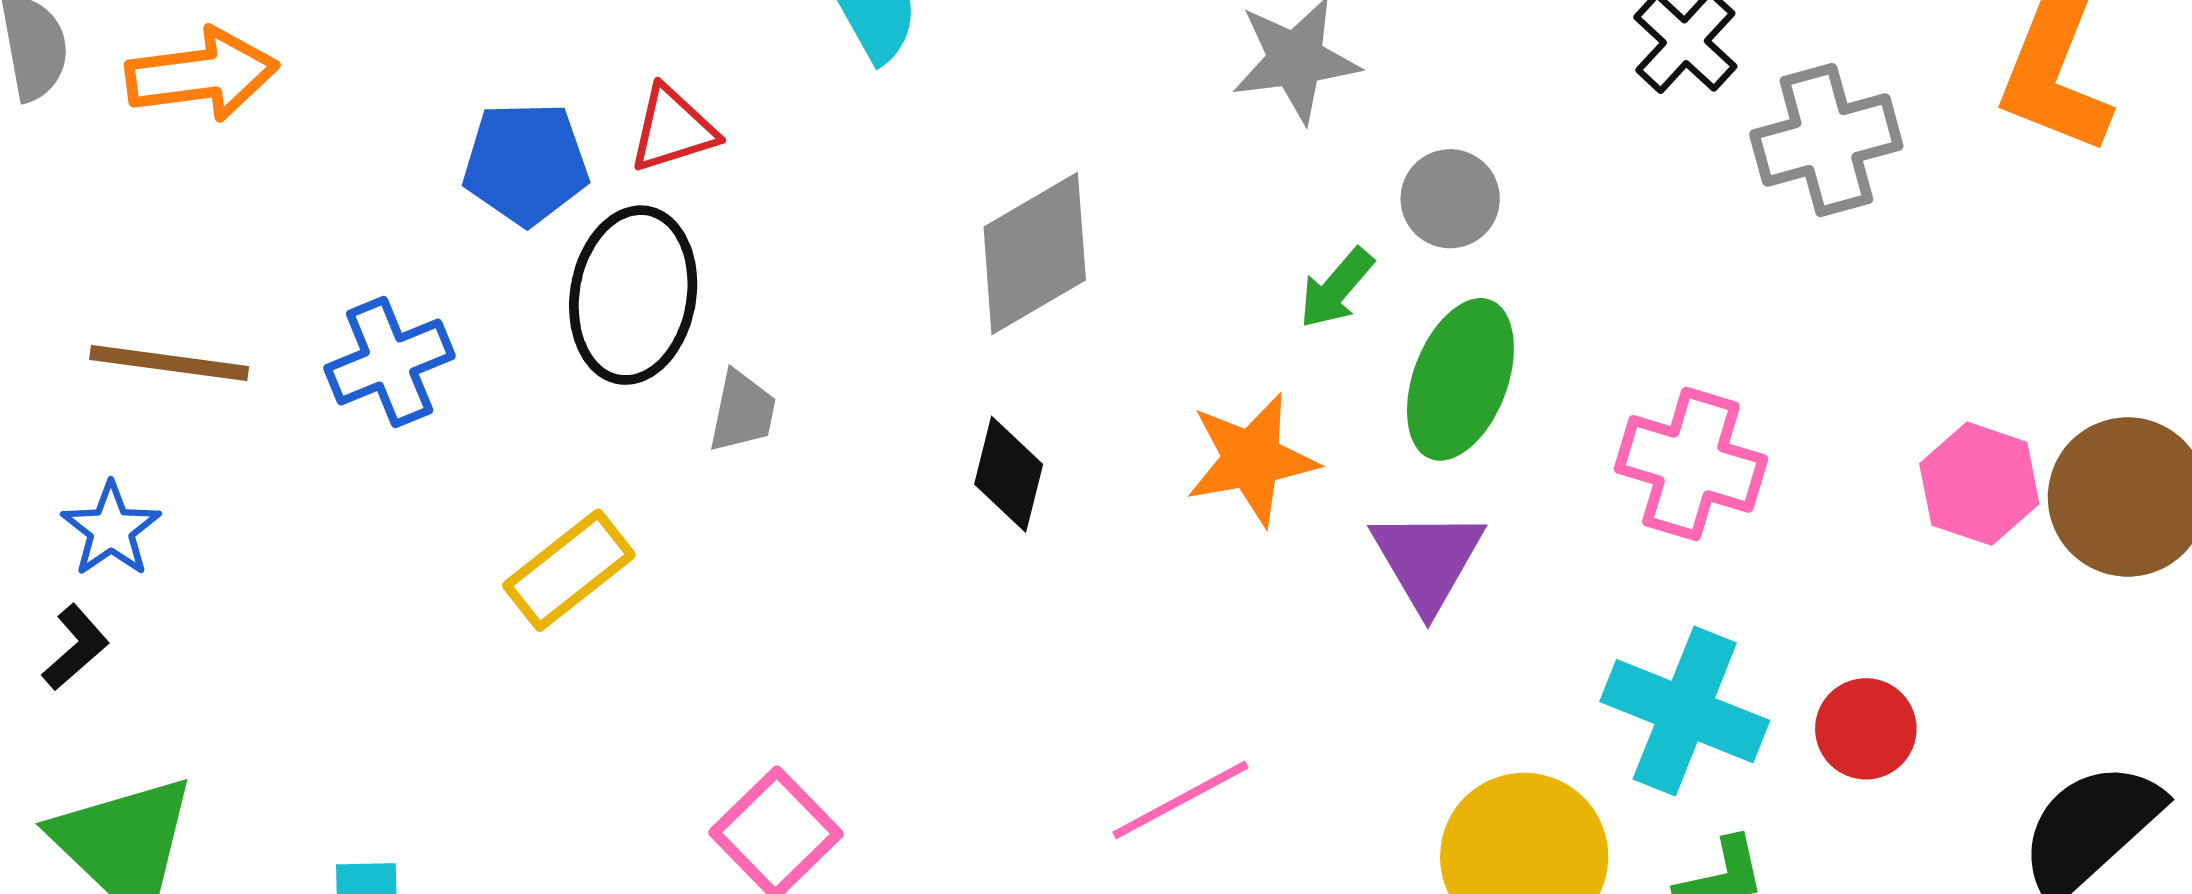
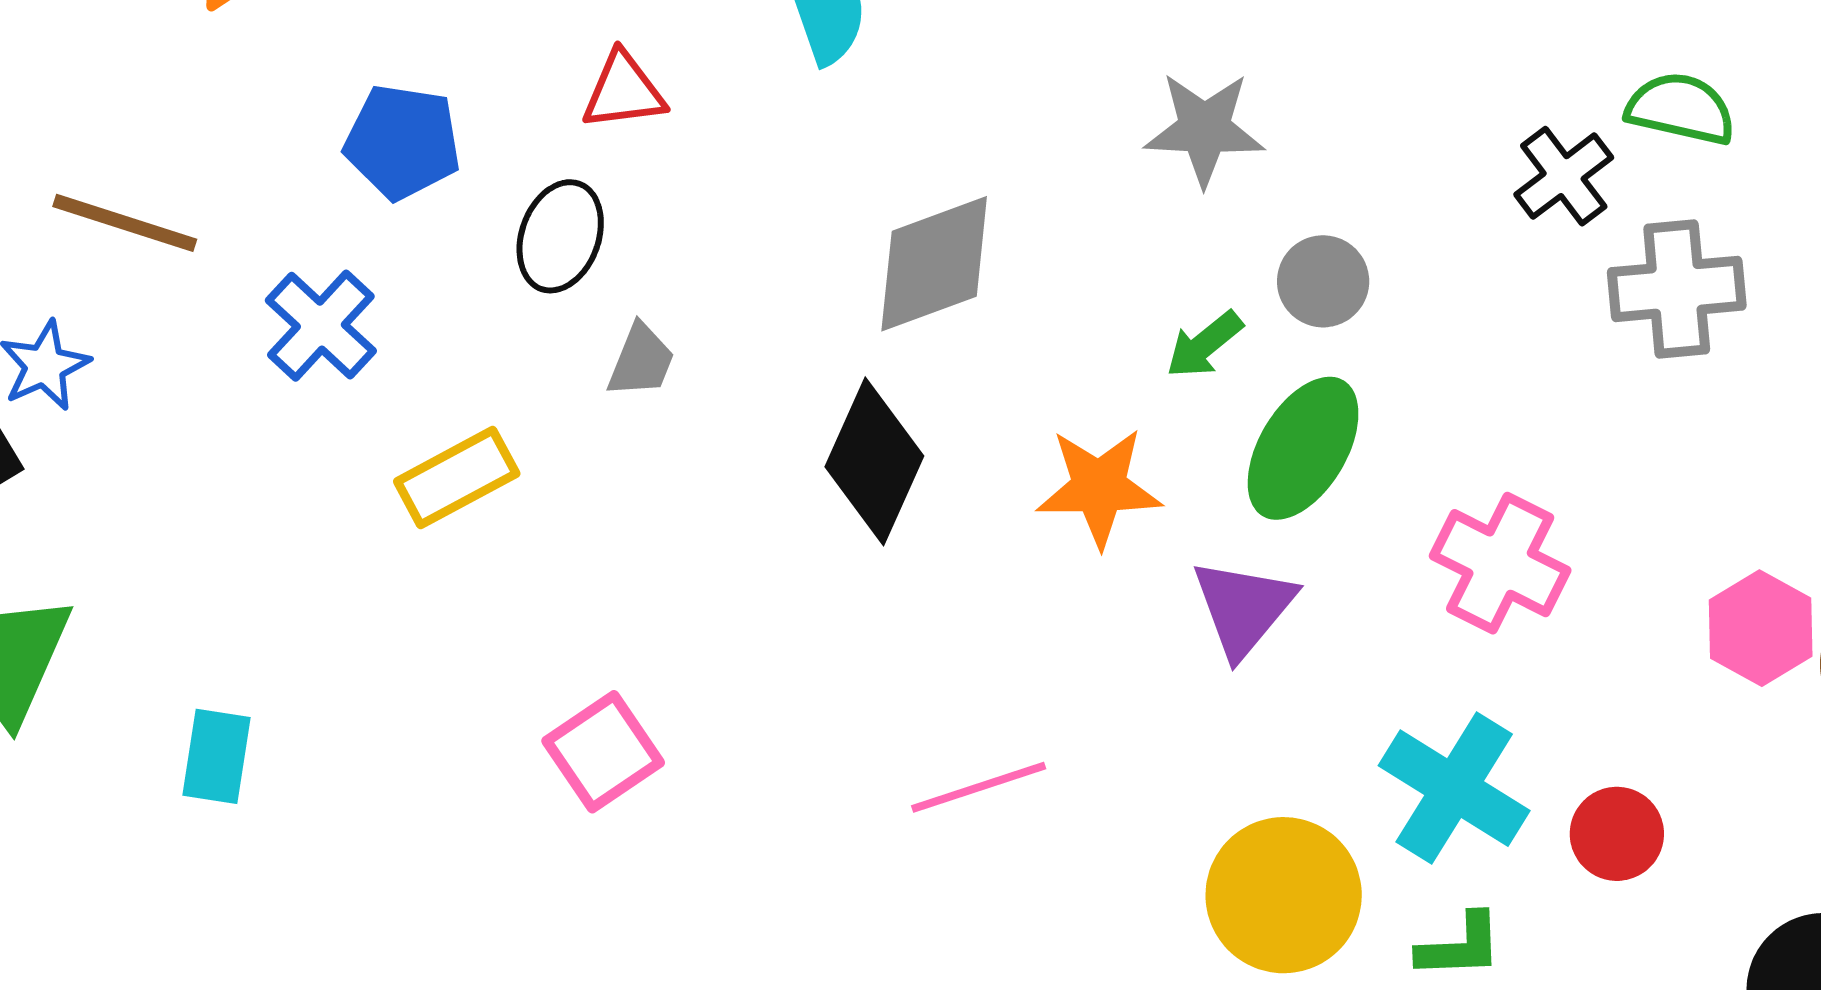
blue pentagon: (526, 163) -> (403, 142), moved
black ellipse: (633, 295) -> (560, 236), size x0.7
blue cross: (390, 362) -> (321, 326), moved, turned -35
black diamond: (1009, 474) -> (874, 461), size x1.5

